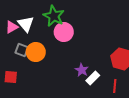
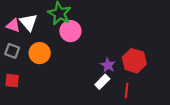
pink triangle: (12, 27) -> (13, 26), turned 48
gray square: (22, 50) -> (12, 51), moved
purple star: (82, 70) -> (108, 65), moved

